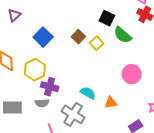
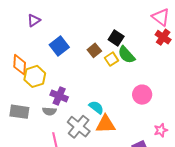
black square: (107, 18) -> (116, 38), moved
green semicircle: (123, 35) -> (126, 55), moved
yellow hexagon: (35, 70) -> (35, 76), moved
orange triangle: (111, 103) -> (106, 124), moved, size x1.5

